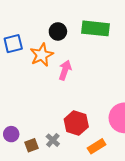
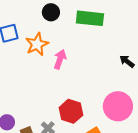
black circle: (58, 31) -> (51, 12), moved

